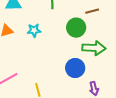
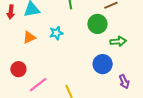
green arrow: (94, 48) -> (118, 41), size x0.7

